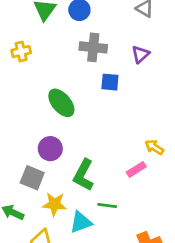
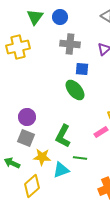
yellow cross: (21, 52) -> (18, 47), size x1.6
green ellipse: (61, 103) -> (75, 90), moved
purple circle: (50, 149) -> (27, 117), moved

